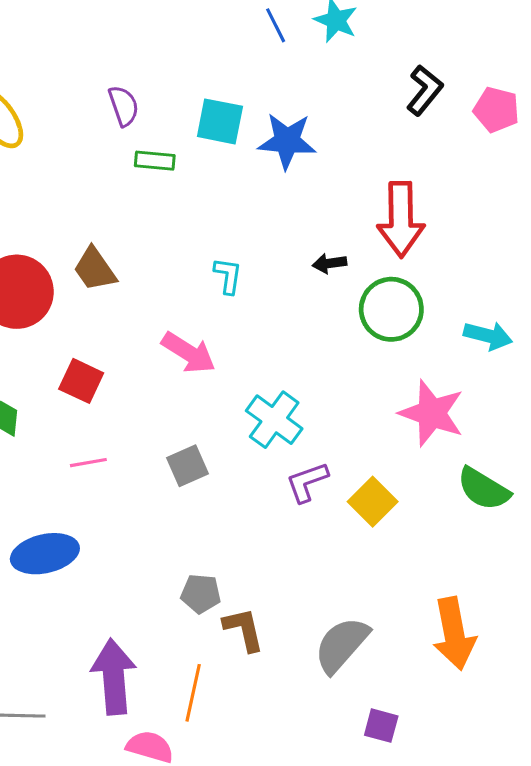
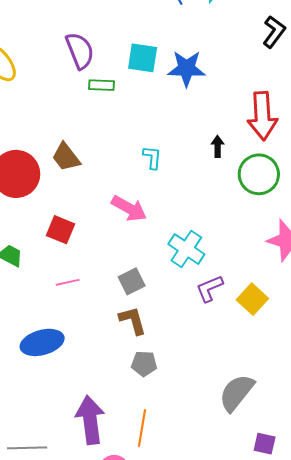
purple semicircle: (124, 106) -> (80, 51), size x1.4
black arrow: (330, 263) -> (218, 146), turned 100
brown L-shape: (244, 629) -> (133, 320), moved

